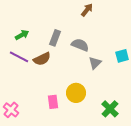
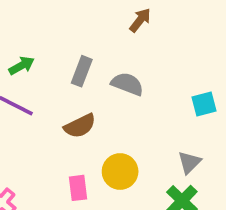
brown semicircle: (42, 59) -> (80, 126), moved
gray triangle: (95, 63) -> (189, 162), moved

